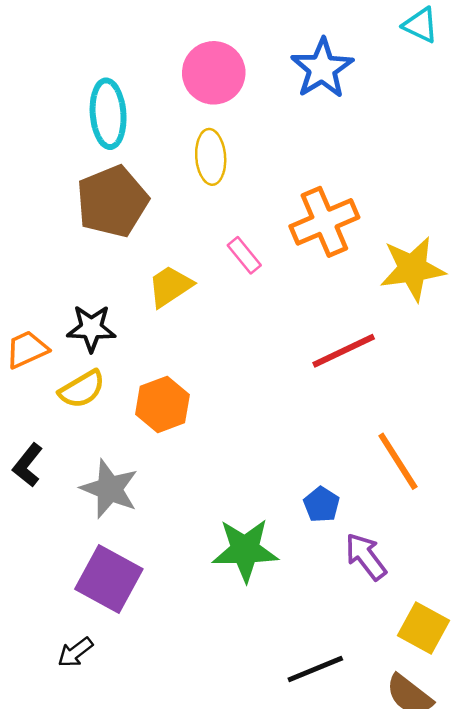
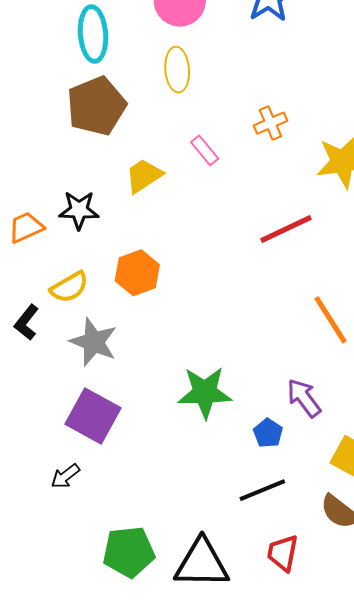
orange cross: (324, 222) -> (270, 123), size x0.6
yellow semicircle: (82, 389) -> (69, 287), moved
blue pentagon: (321, 504) -> (268, 433), moved

